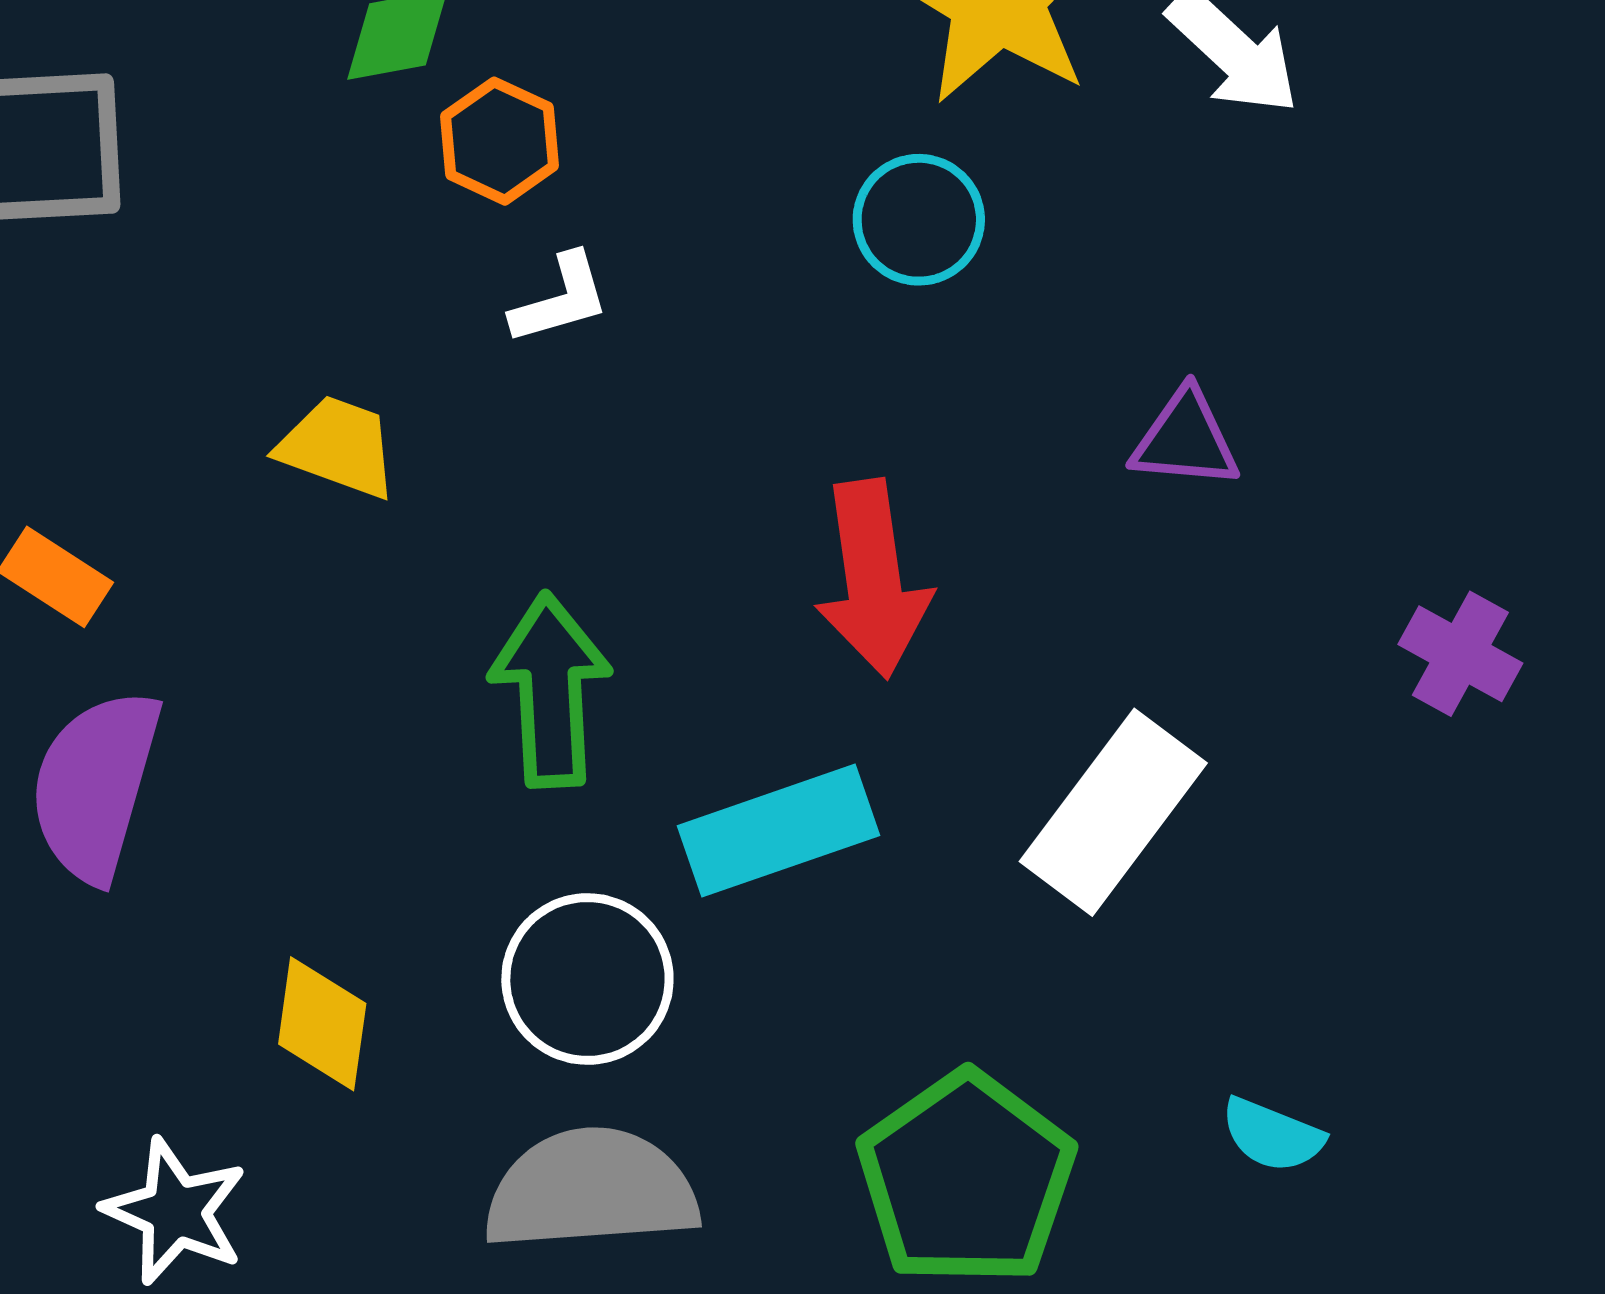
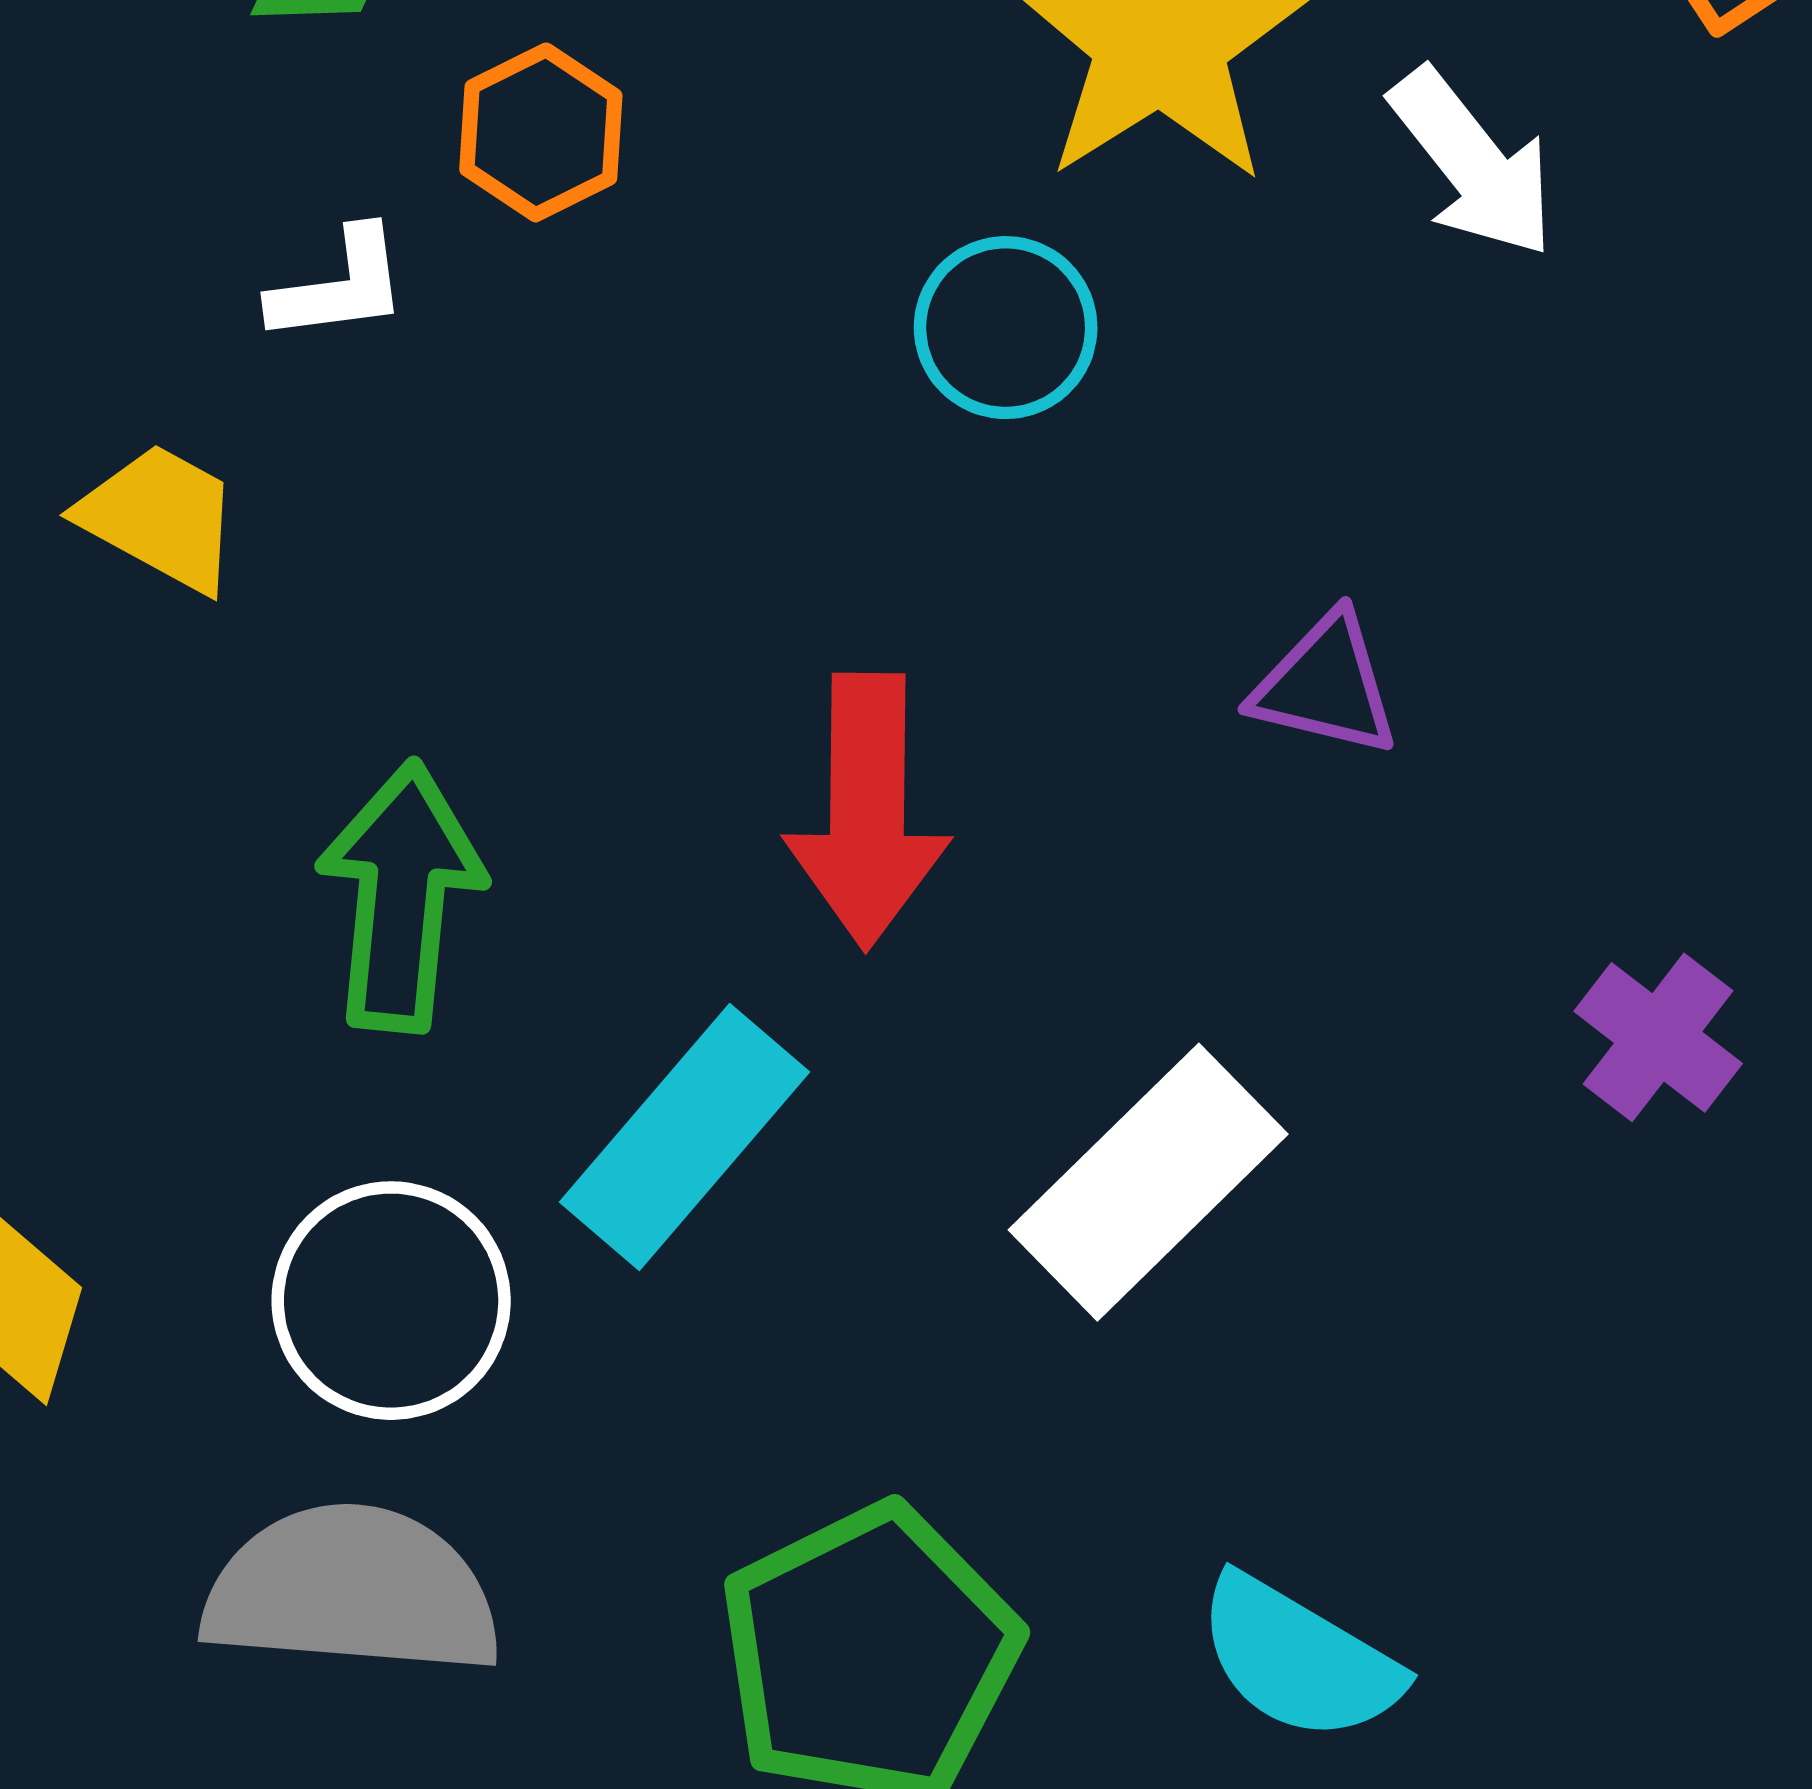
orange hexagon: (500, 141) -> (541, 132), moved
white L-shape: (560, 299) -> (339, 286), moved
cyan rectangle: (778, 831) -> (685, 1137), turned -39
cyan semicircle: (1272, 1135) -> (1299, 1659), size x1.5

